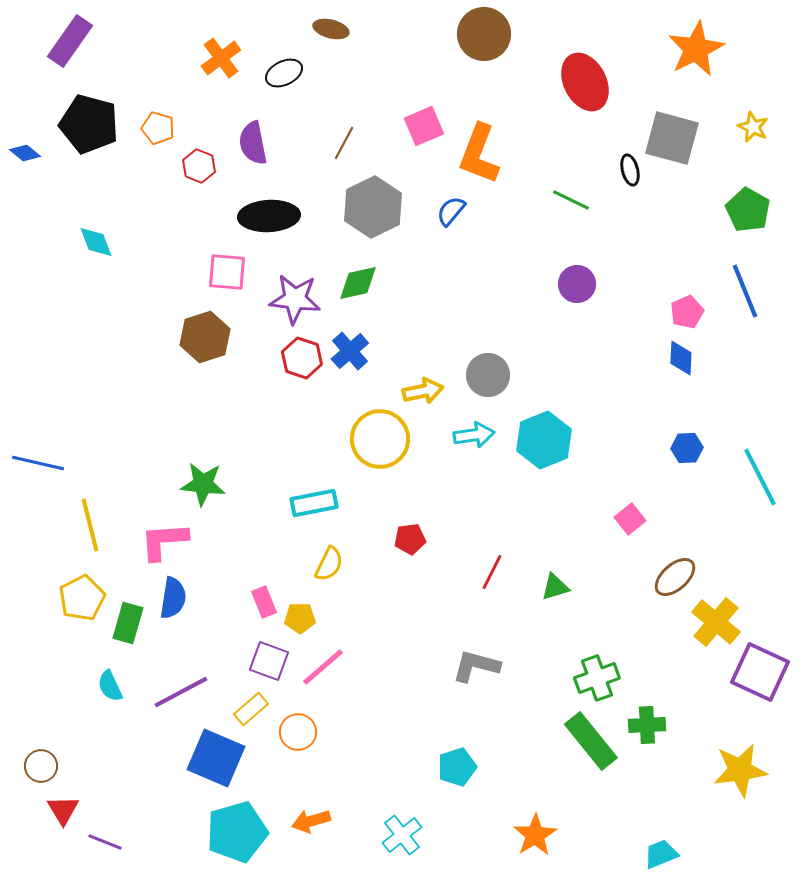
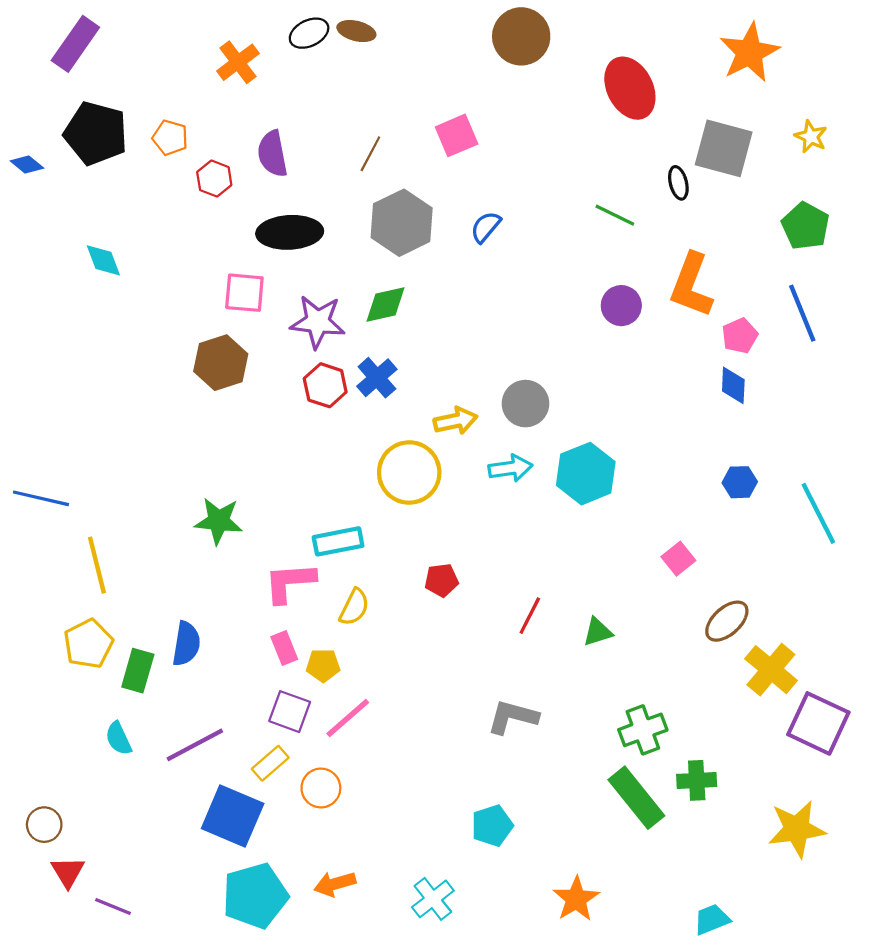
black ellipse: (284, 73) -> (309, 33), moved
orange L-shape: (479, 154) -> (691, 285), moved
pink L-shape: (164, 541) -> (290, 582), moved

